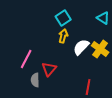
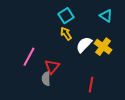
yellow arrow: (63, 36) -> (66, 34), turned -48
gray semicircle: (35, 80) -> (46, 79), moved

